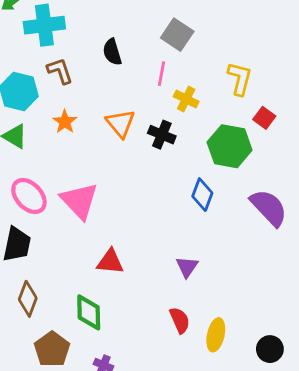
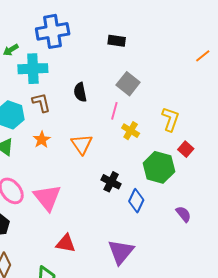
black cross: (162, 135) -> (111, 182), moved
purple semicircle: (269, 208) -> (183, 214), size x0.6
purple triangle: (187, 267) -> (121, 252), size x1.6

